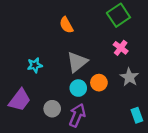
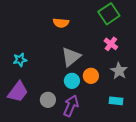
orange semicircle: (66, 25) -> (61, 23), turned -56
cyan star: (35, 65) -> (20, 60), moved
cyan rectangle: (137, 115) -> (116, 101), moved, turned -64

